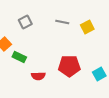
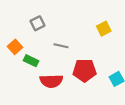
gray line: (62, 22) -> (61, 46), moved
red semicircle: (38, 76) -> (51, 81), size x1.5

